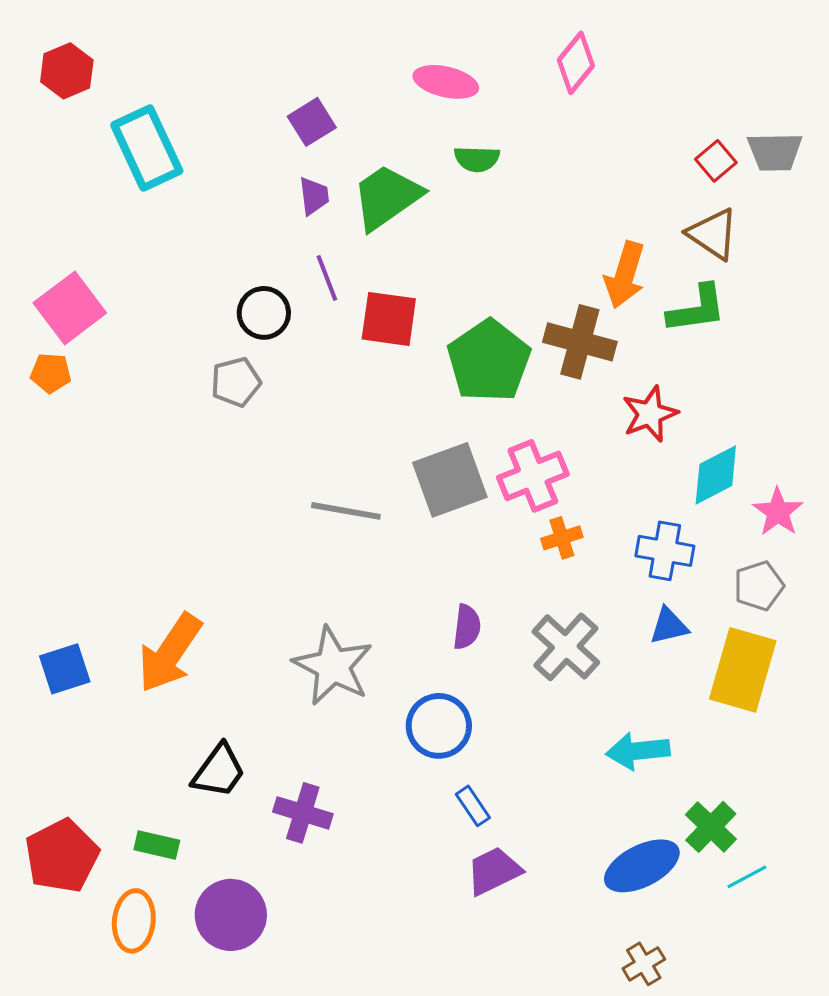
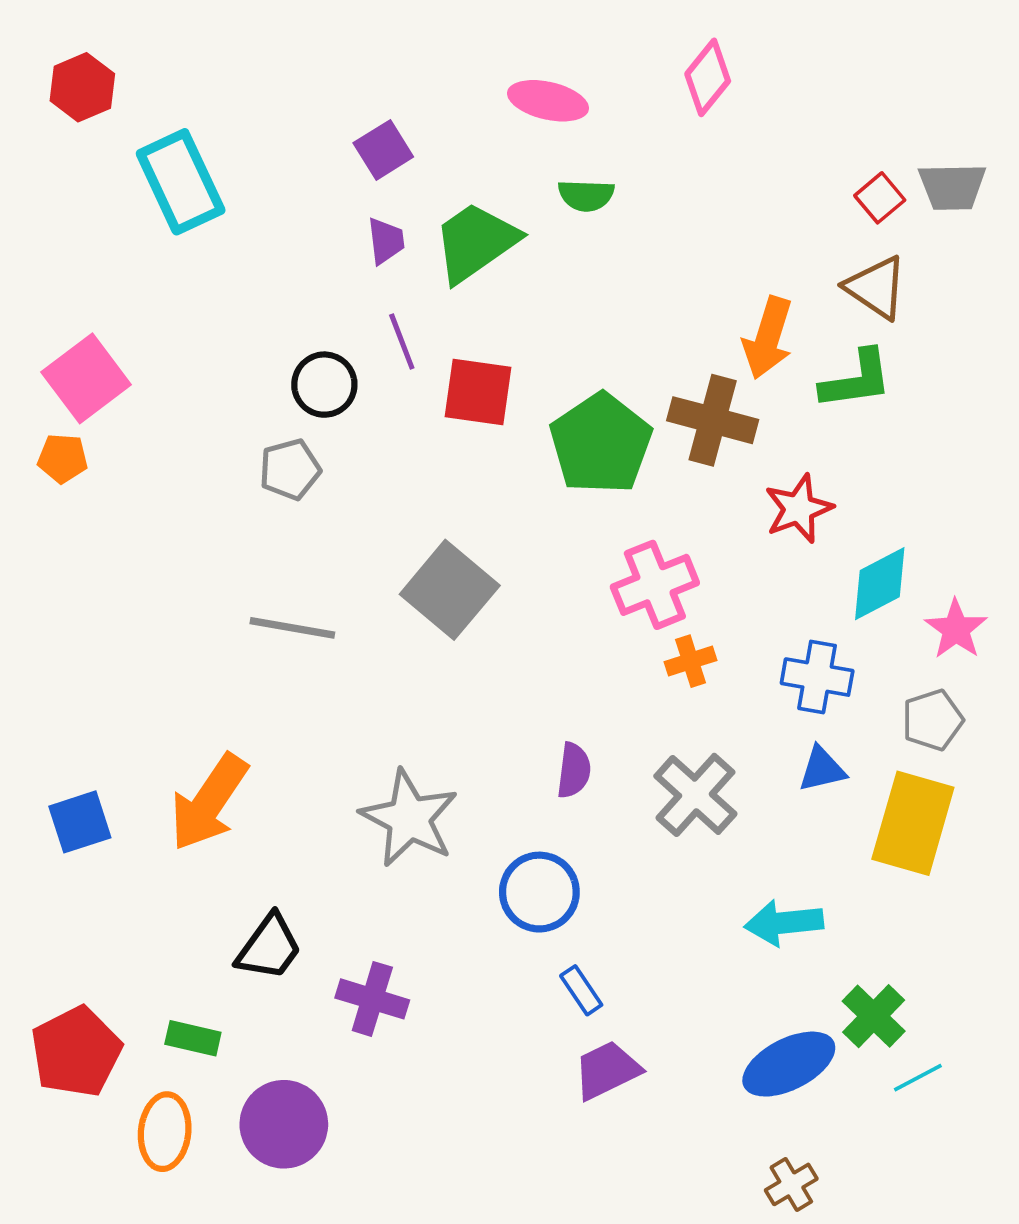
gray square: (450, 480) -> (450, 590), moved, turned -30
gray line: (346, 511) -> (292, 628), moved

